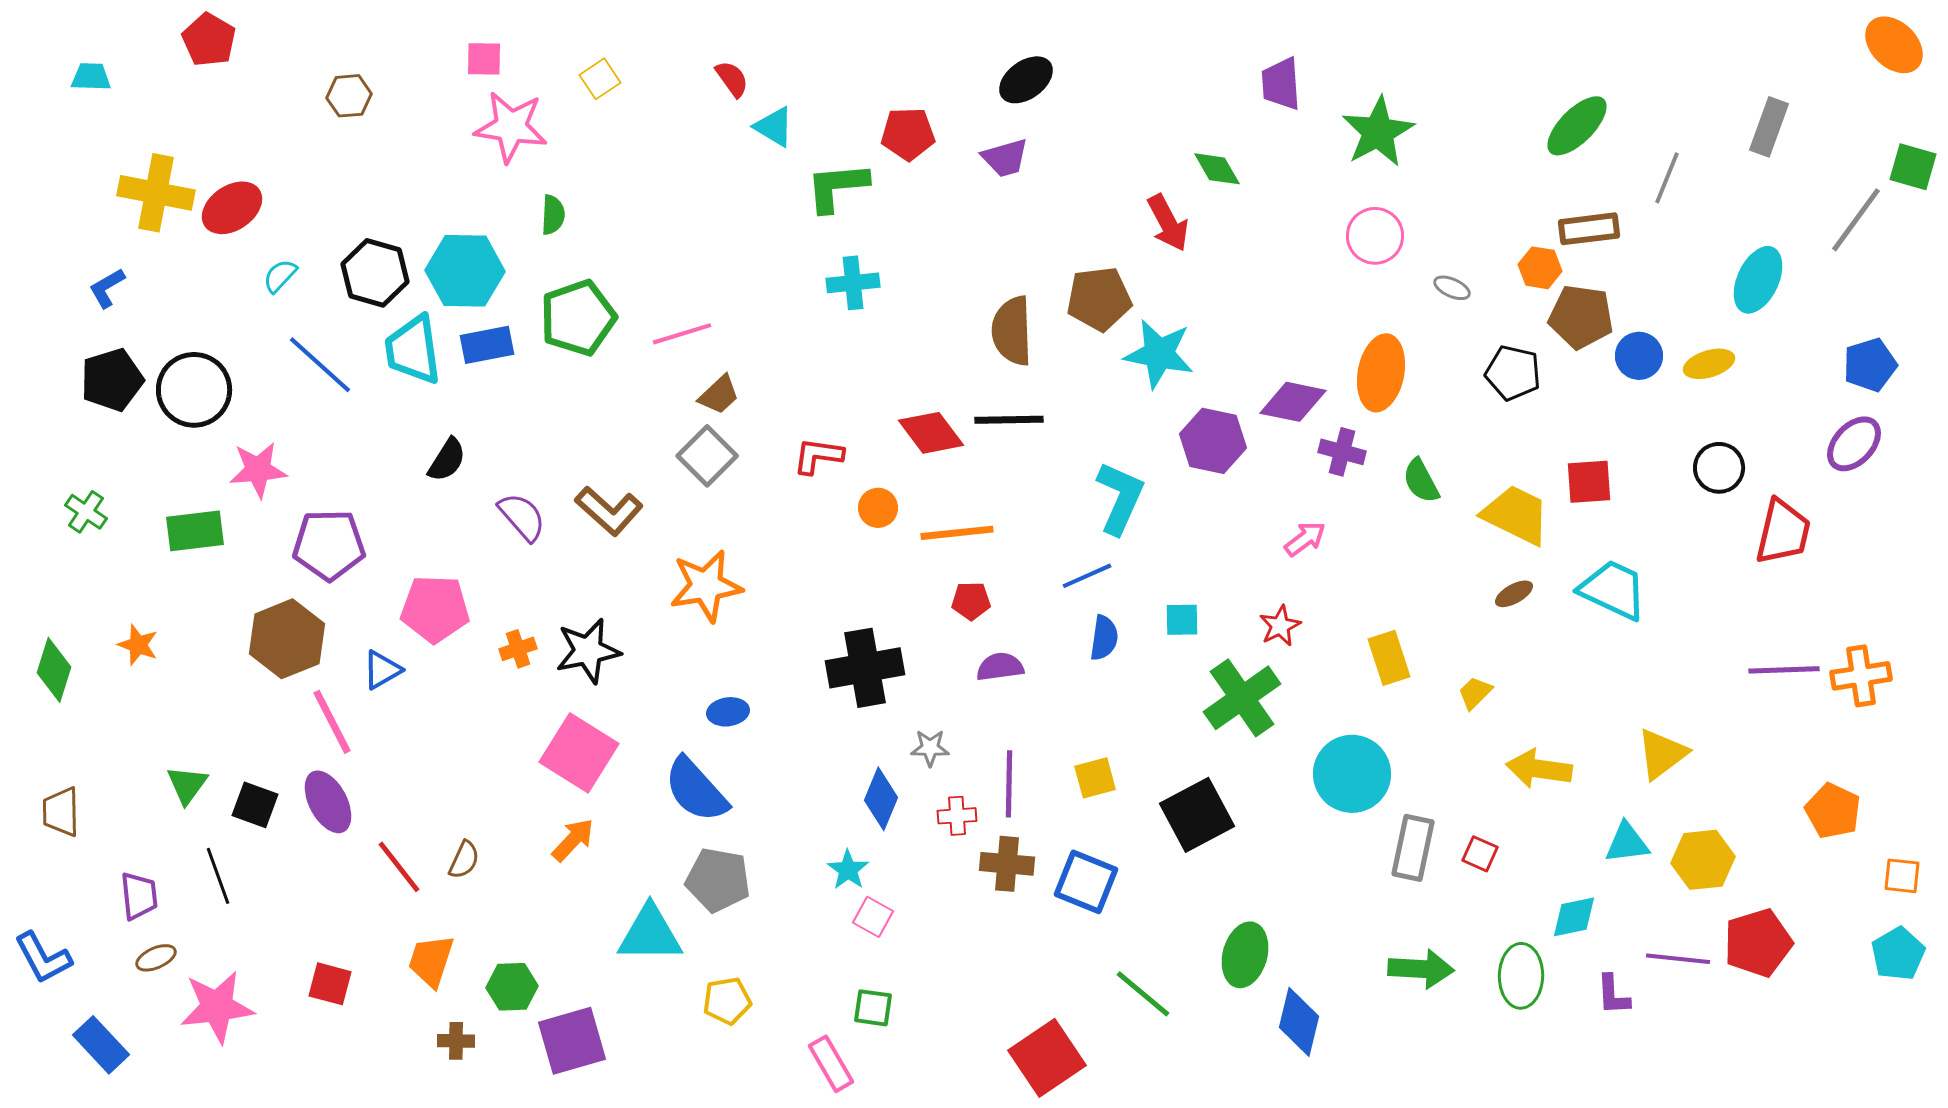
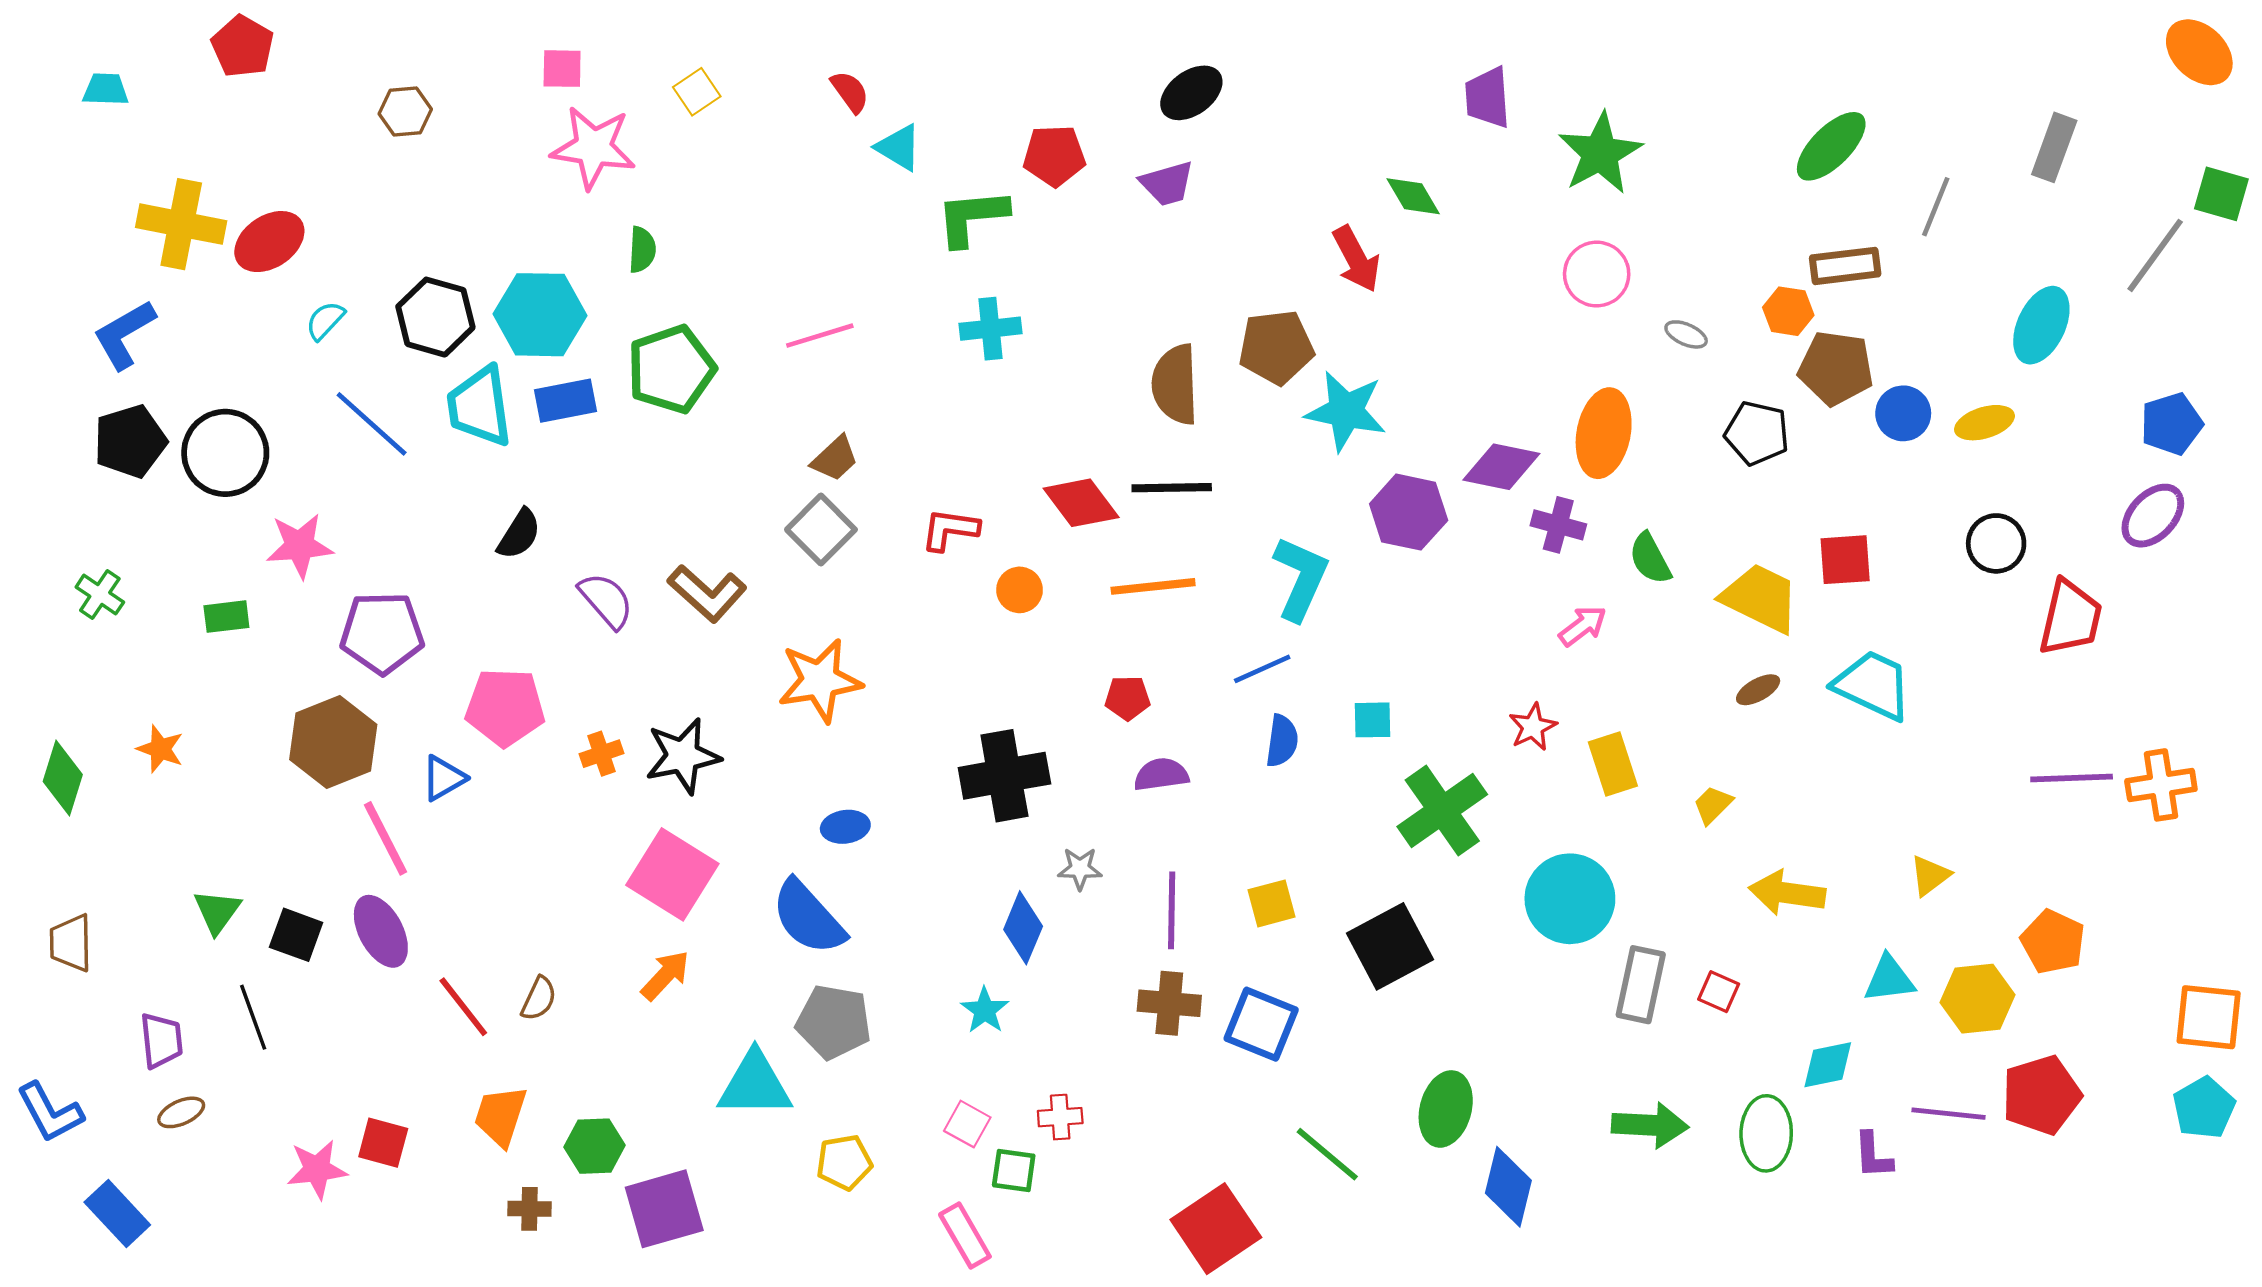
blue L-shape: (107, 288) -> (124, 334), size x1.5
pink line: (682, 334) -> (820, 336), moved
green rectangle: (195, 531) -> (226, 617), size x0.7
orange line: (957, 533) -> (1153, 586), moved
pink arrow: (1305, 539) -> (1583, 626), moved
red star: (1280, 626) -> (1533, 727), moved
yellow triangle: (1662, 754) -> (1930, 876), size x0.7
orange pentagon: (1833, 811) -> (2053, 942), moved
red cross: (957, 816) -> (1060, 1117), moved
orange square: (1902, 876) -> (2209, 1017), size x1.6
pink square: (873, 917) -> (967, 1124), moved
pink star: (217, 1007) -> (317, 1169), moved, size x0.7

